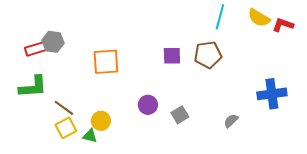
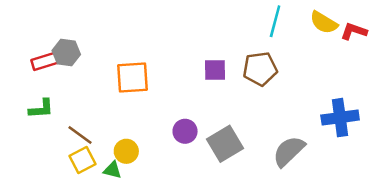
green L-shape: (33, 87) -> (41, 109), size x0.7
gray square: (180, 115) -> (225, 144), size x1.6
gray semicircle: (231, 121) -> (289, 151), size x1.8

